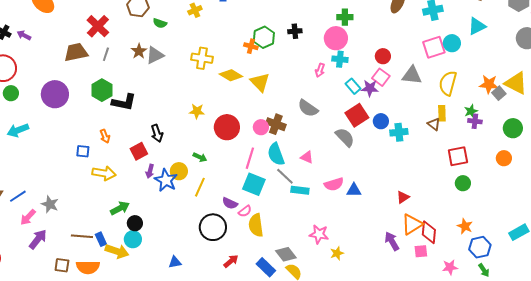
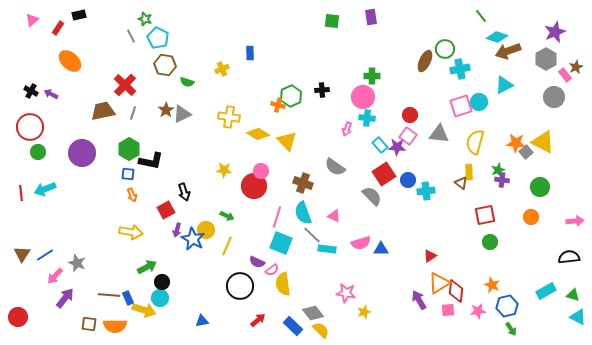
pink circle: (261, 127) -> (261, 171), moved
blue square: (83, 151) -> (128, 174), moved
pink star: (450, 267) -> (478, 311), moved

